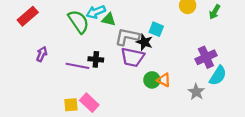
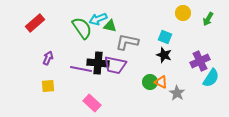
cyan square: (156, 29) -> (165, 37), moved
black star: (144, 42) -> (164, 55), moved
purple trapezoid: (133, 57) -> (115, 65), moved
black cross: (96, 59) -> (98, 63), size x1.5
gray star: (196, 92) -> (177, 93), moved
yellow square: (71, 105) -> (48, 86), moved

